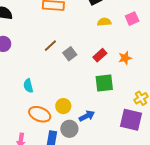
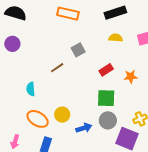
brown line: (50, 46) -> (57, 68), moved
gray square: (70, 54) -> (78, 50), moved
gray circle: (69, 129) -> (108, 120), moved

